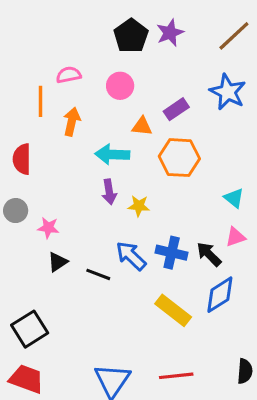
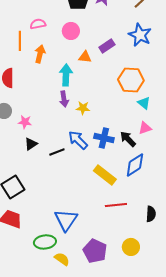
cyan arrow: (112, 154) -> (66, 75), turned 90
orange hexagon: (179, 158) -> (131, 80), moved
black line: (98, 274) -> (57, 152), turned -42
red line: (176, 376) -> (116, 205), moved

